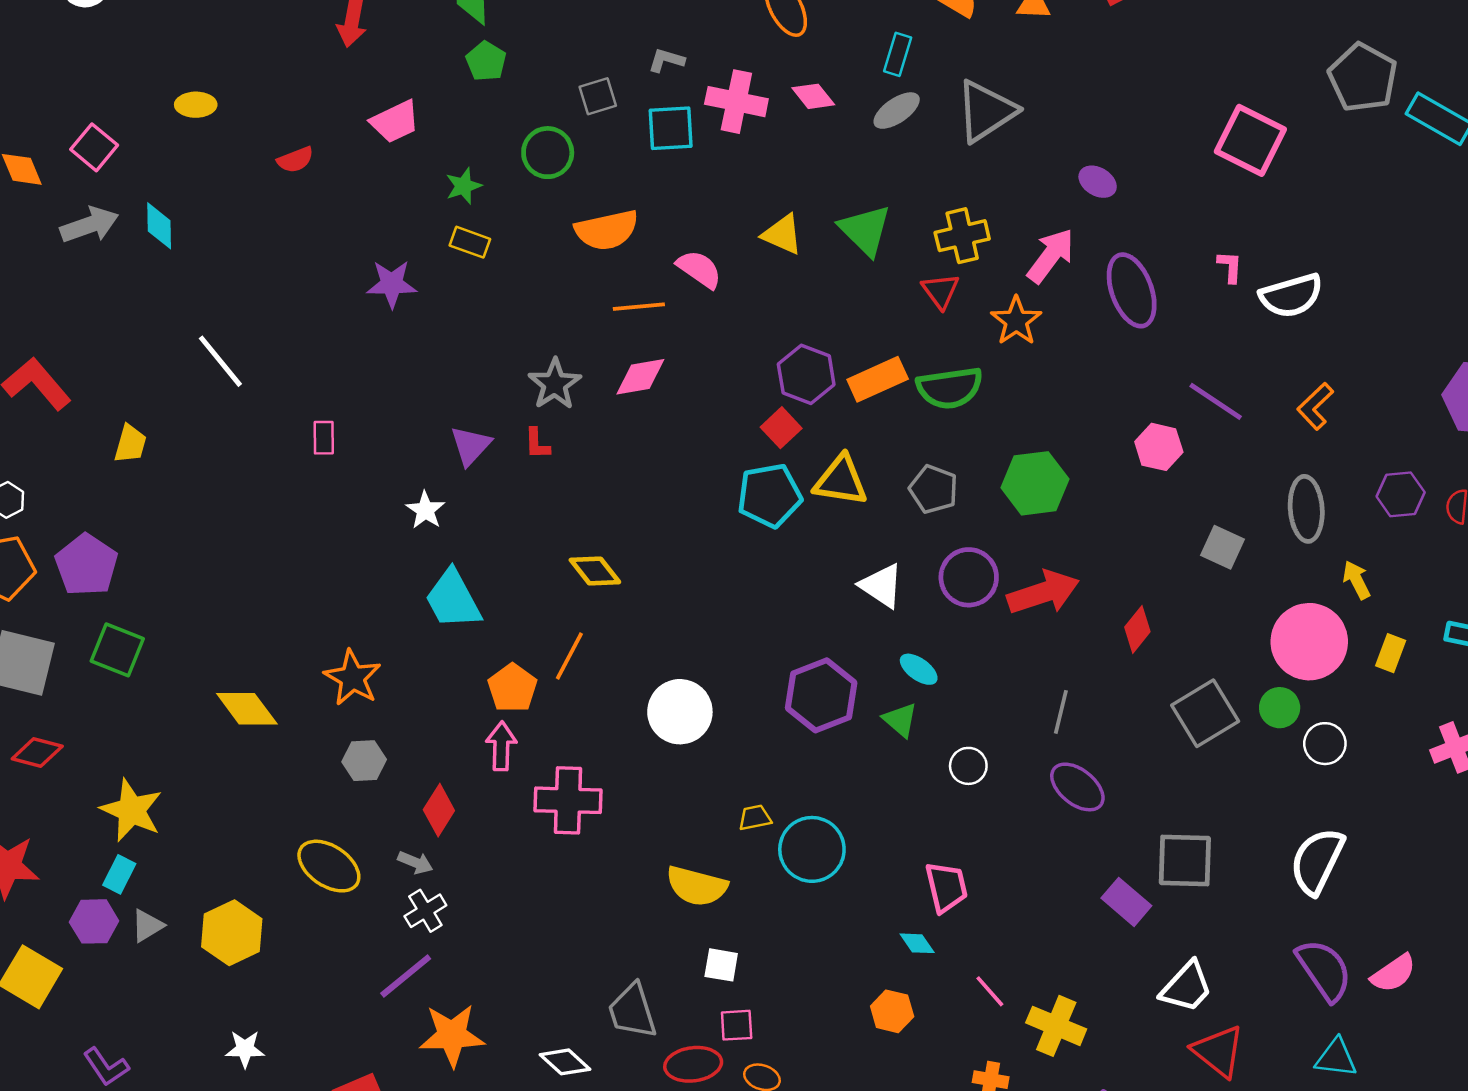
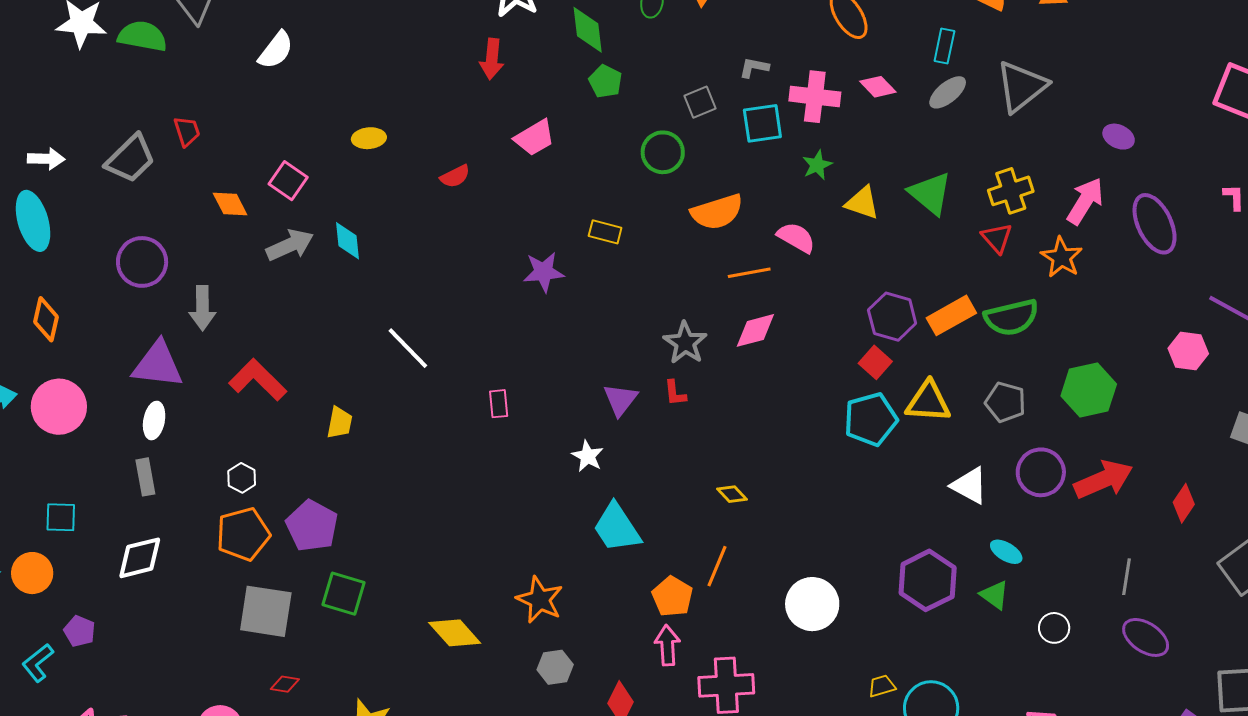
green star: (464, 186) -> (817, 165), moved
yellow diamond: (595, 571) -> (732, 494), size x0.7
red diamond: (37, 753) -> (285, 684), size x0.7

